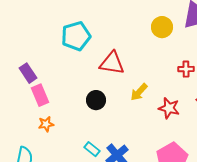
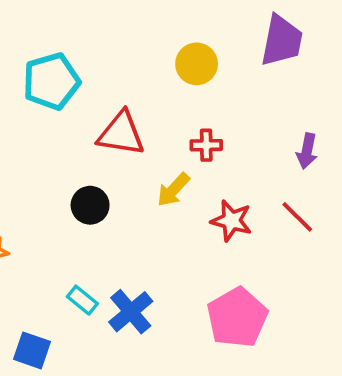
yellow circle: (162, 27) -> (197, 64), moved
red cross: (186, 69) -> (206, 145), moved

